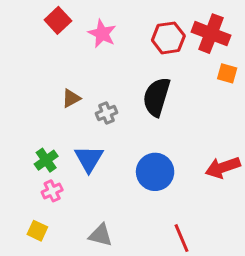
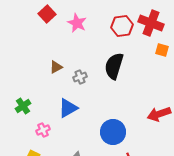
blue triangle: (89, 159) -> (68, 108), turned 30
green cross: (46, 160) -> (23, 106), moved
blue circle: (155, 172) -> (113, 132), moved

